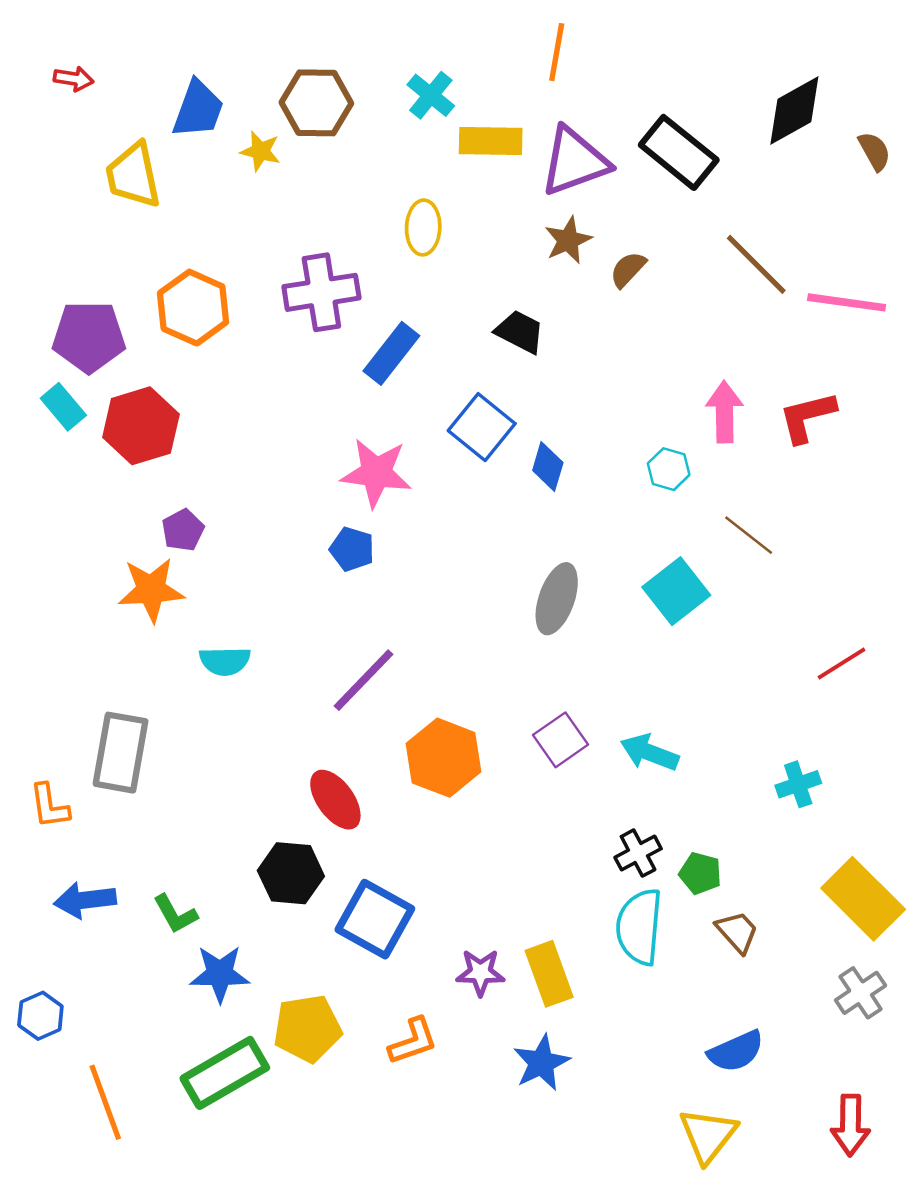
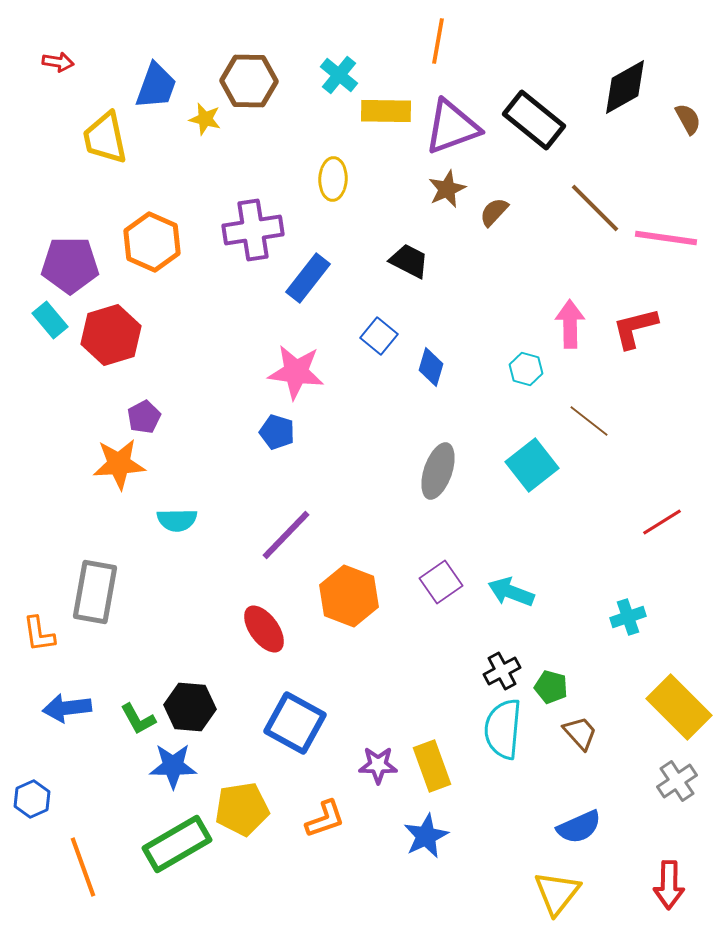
blue square: (482, 427) -> (379, 336), size x0.7
black hexagon: (291, 873) -> (190, 707), moved

